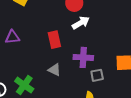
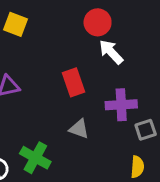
white arrow: (81, 23) -> (111, 52), turned -96

